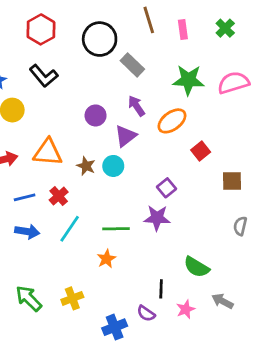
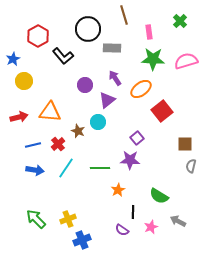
red hexagon: (41, 29) -> (38, 36), moved
pink rectangle: (183, 29) -> (149, 32), moved
gray rectangle: (132, 65) -> (112, 48), turned -42
black L-shape: (44, 76) -> (63, 56), moved
red square: (201, 151) -> (162, 111), size x1.5
brown star: (86, 166) -> (78, 131), moved
brown square: (232, 181) -> (185, 144), moved
orange star: (106, 259) -> (118, 190), moved
blue cross: (115, 327) -> (82, 240), moved

